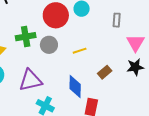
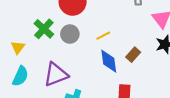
green cross: (26, 37) -> (44, 29), turned -30
blue diamond: (75, 86) -> (109, 61), moved

